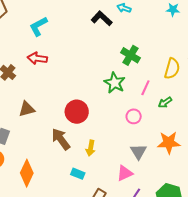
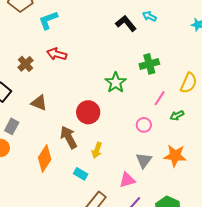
cyan L-shape: (38, 26) -> (48, 20), moved
green cross: (130, 55) -> (149, 64), turned 36
green star: (115, 83) -> (116, 83), moved
brown triangle: (27, 109) -> (39, 103), turned 30
orange diamond: (27, 173) -> (45, 159), moved

